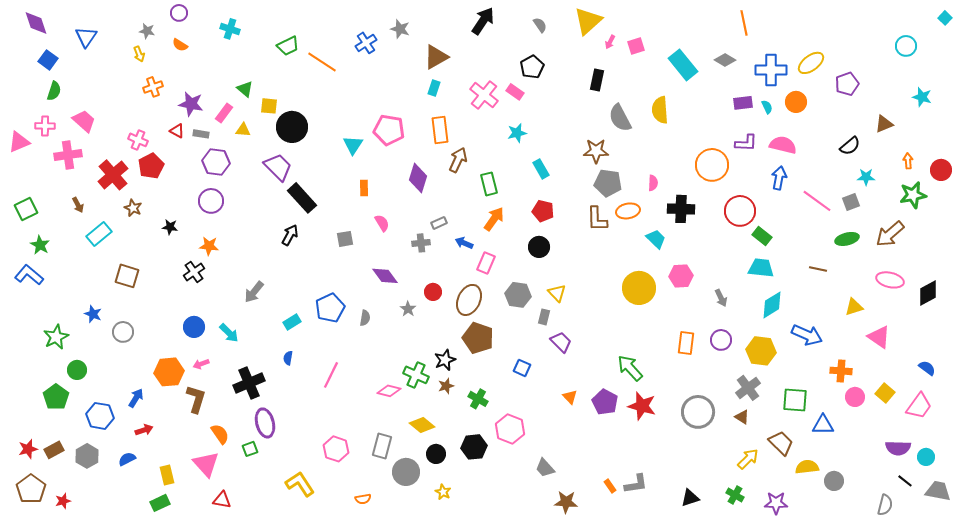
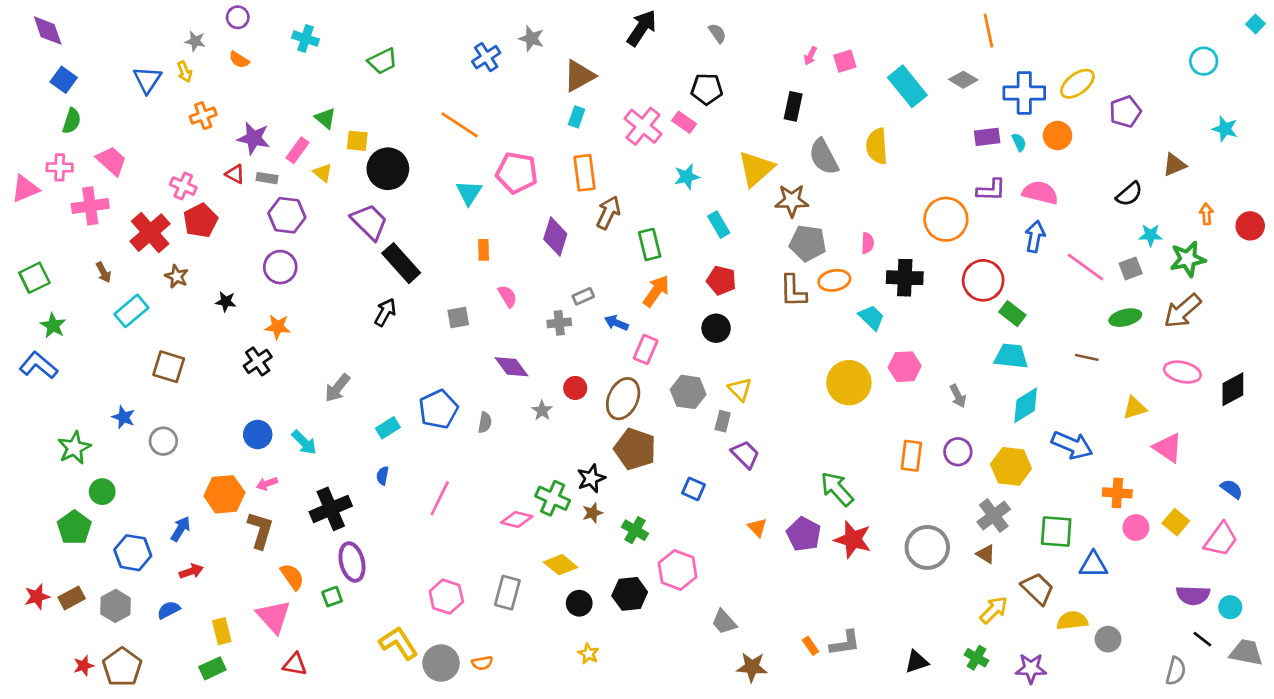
yellow triangle: (588, 21) -> (756, 169), moved
blue triangle: (86, 37) -> (147, 80), moved
orange line: (322, 62) -> (460, 125), moved
black pentagon: (532, 67) -> (707, 89), turned 30
yellow triangle: (243, 130) -> (323, 173), turned 35
green star: (913, 195) -> (1188, 259), moved
gray circle: (406, 472) -> (441, 663), moved
brown pentagon: (31, 489) -> (122, 667), moved

